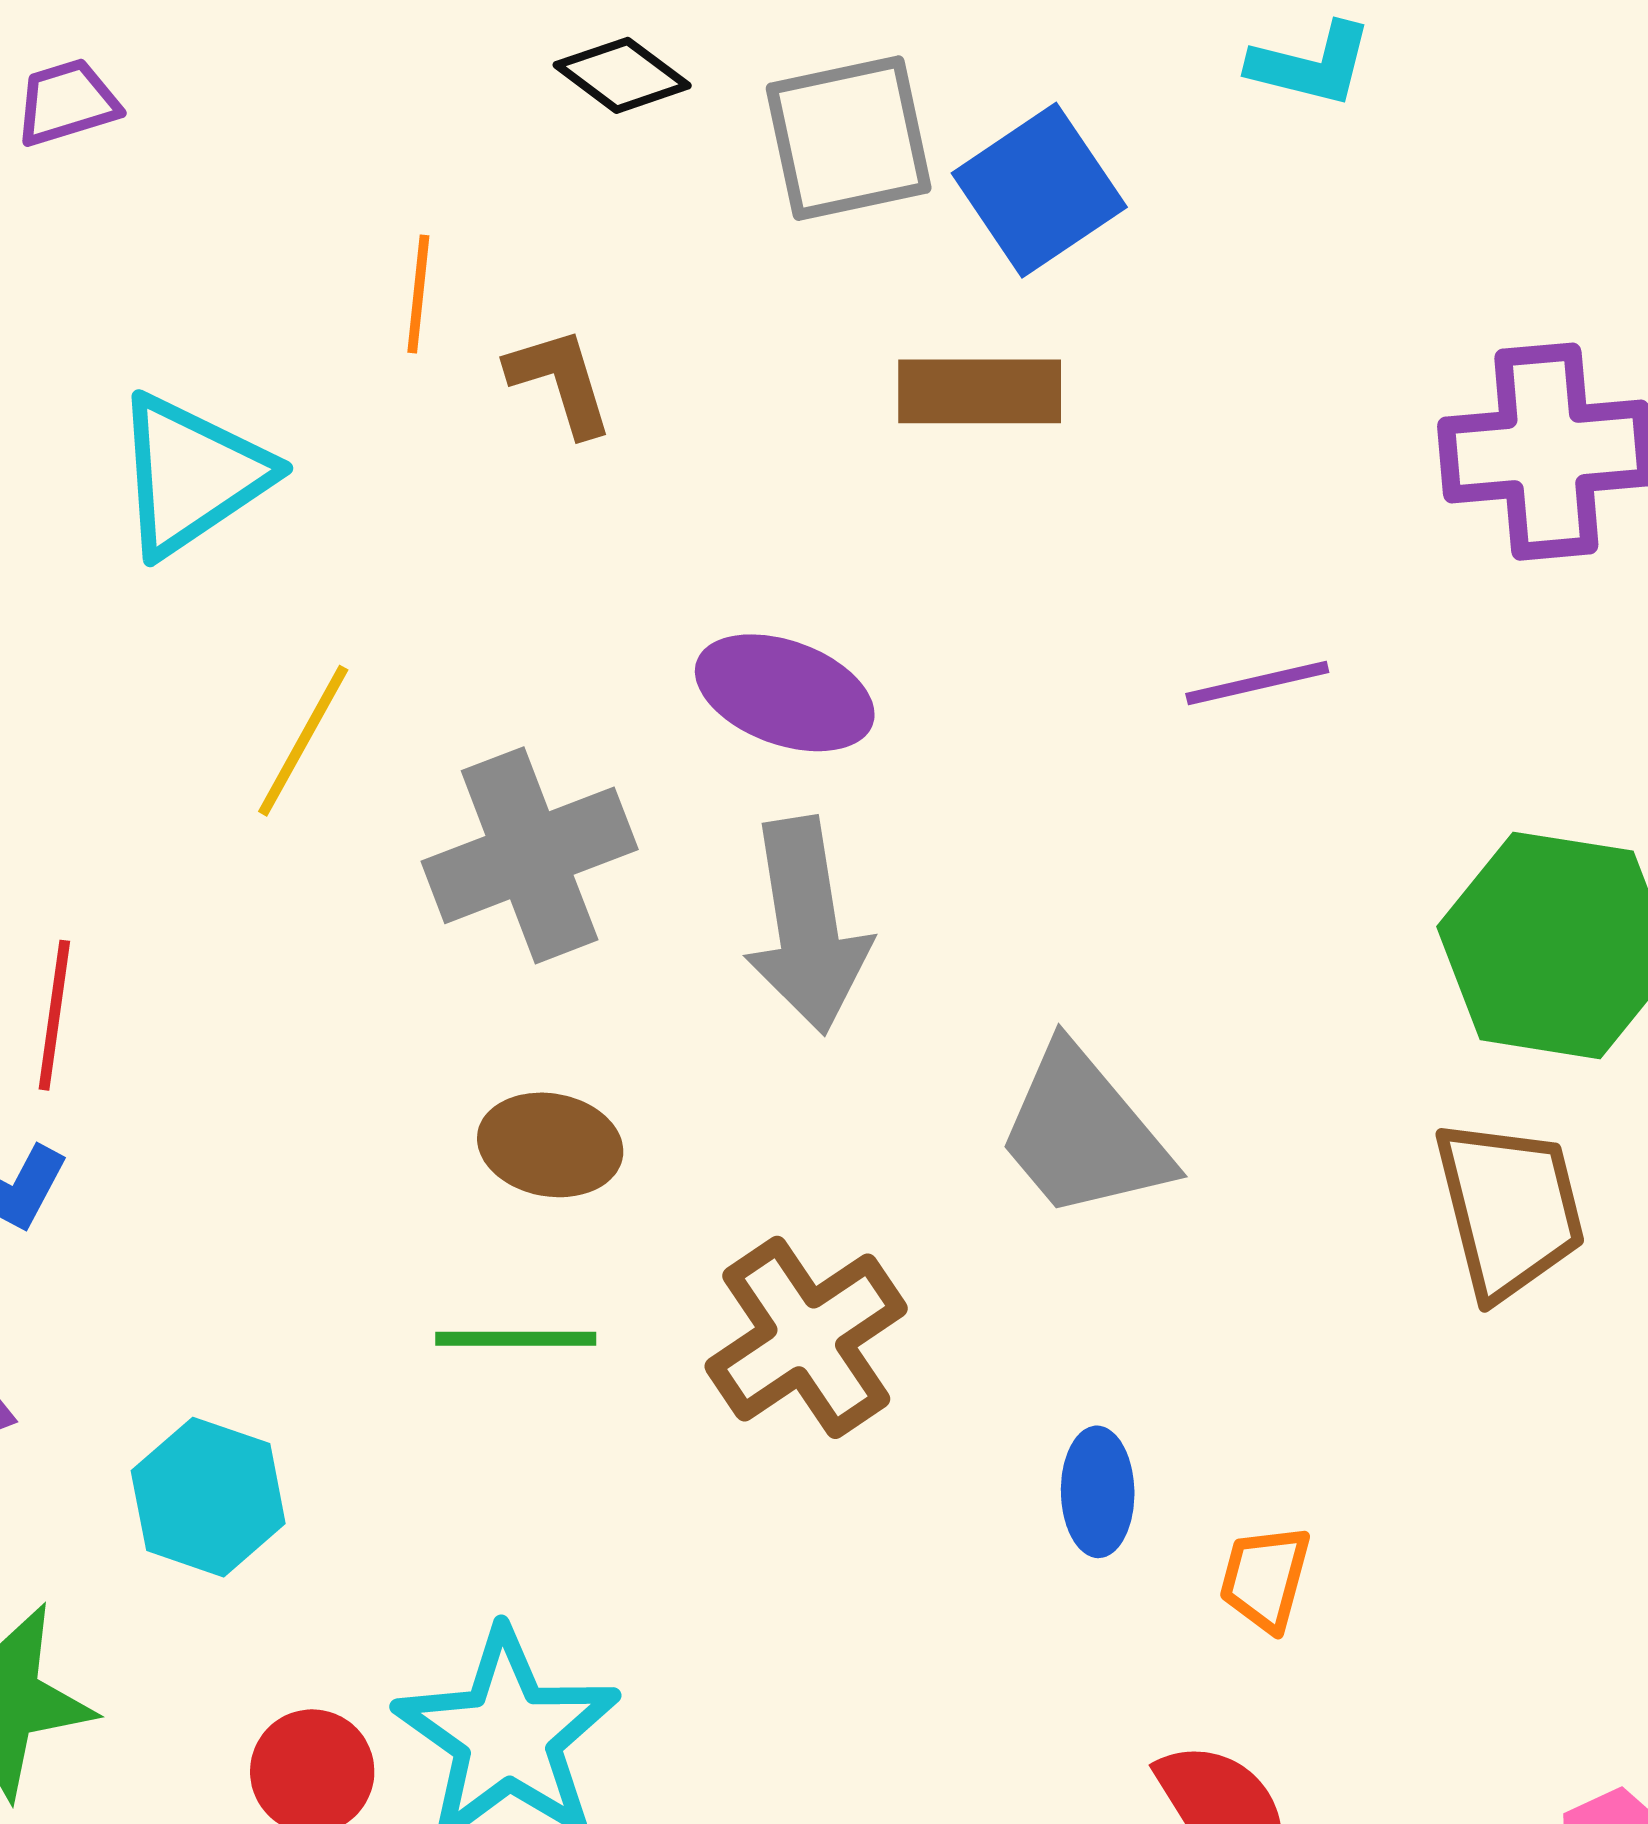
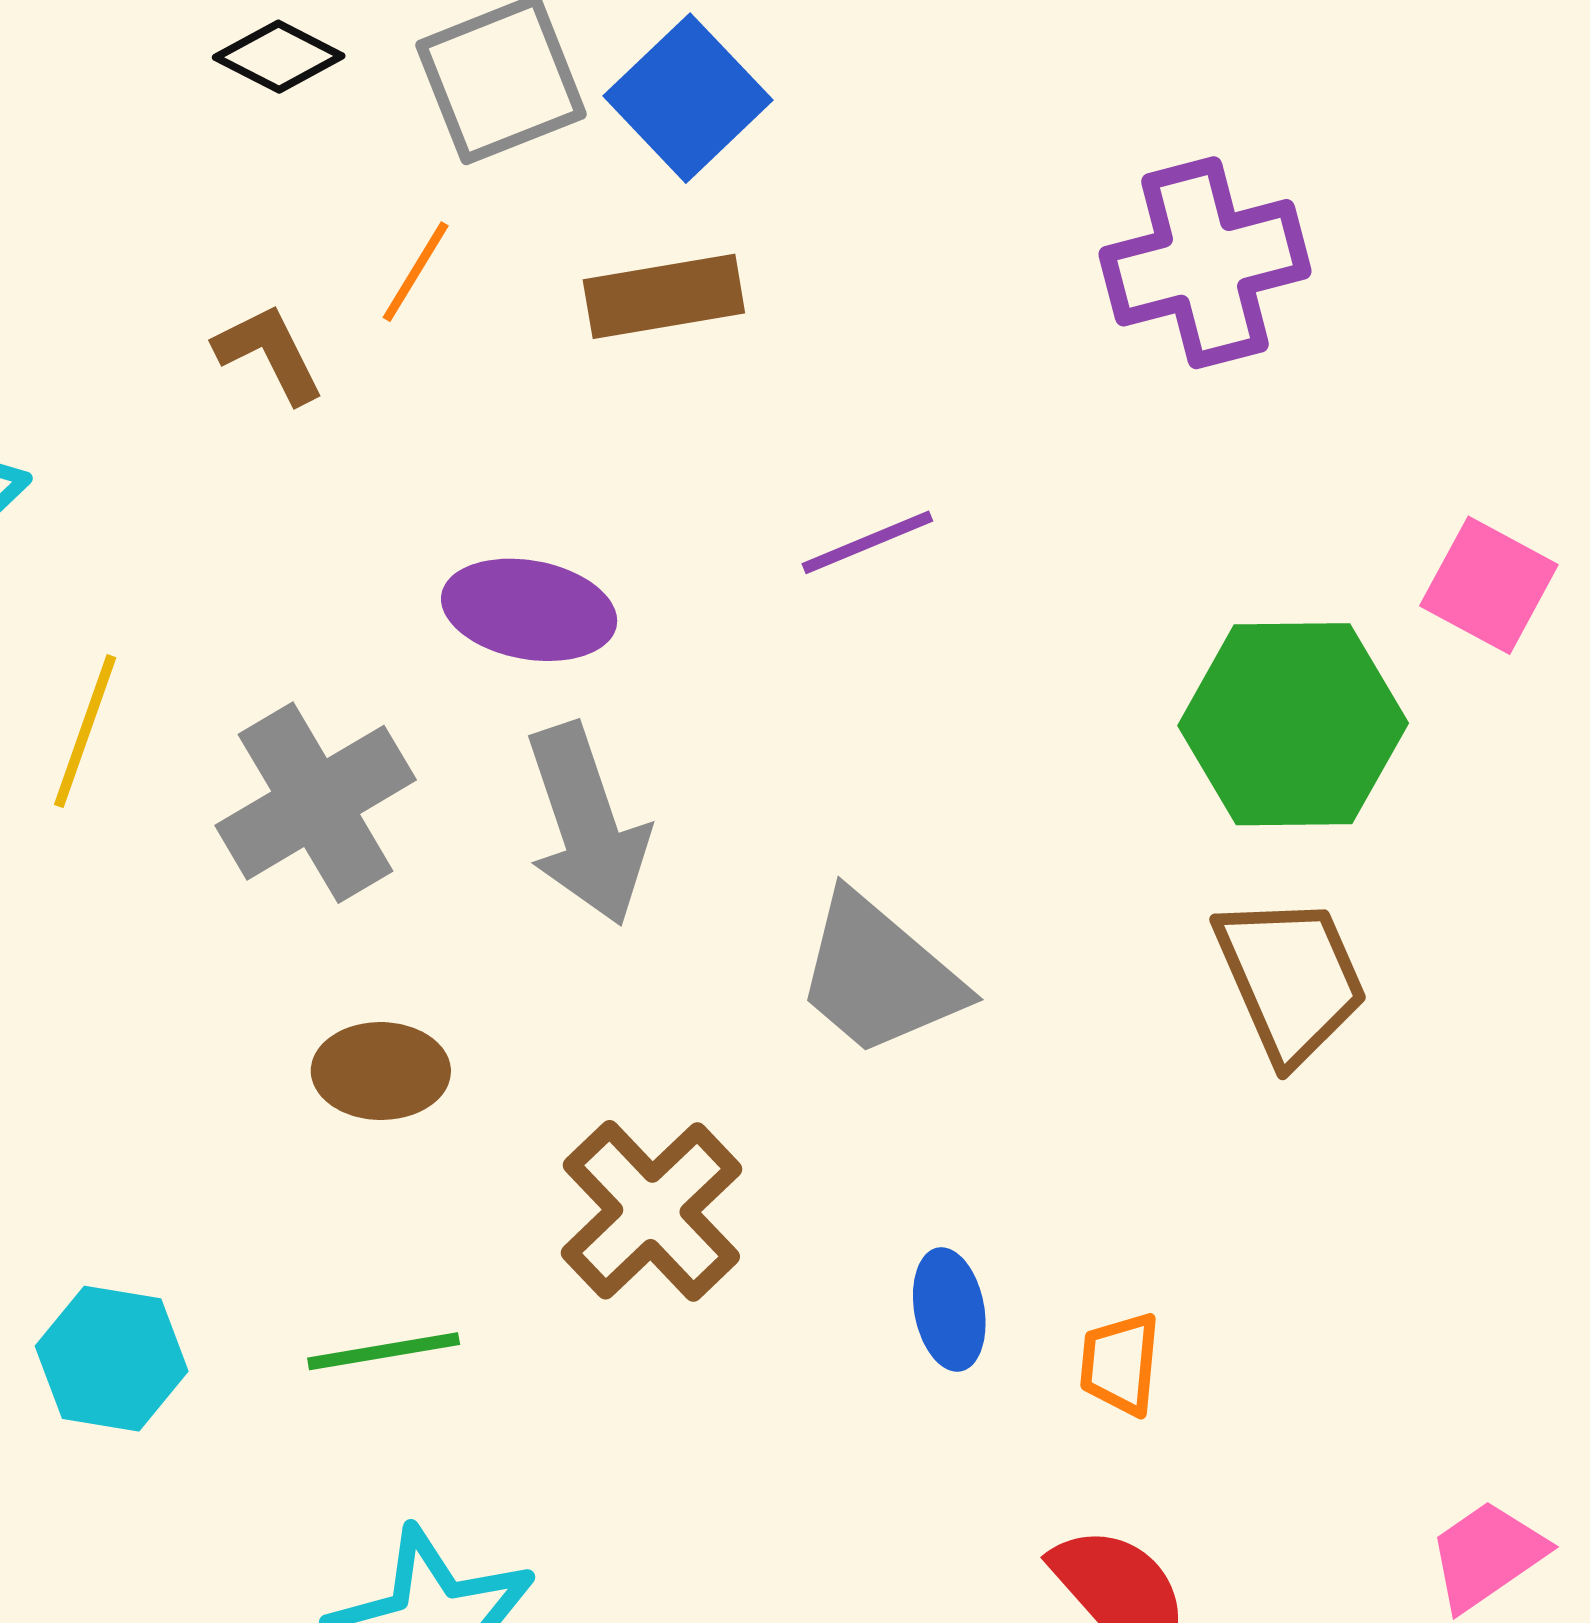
orange line: (418, 294) -> (416, 272), moved, turned 35
purple line: (1257, 683) -> (867, 542), moved
green line: (516, 1339) -> (384, 1351), moved
cyan hexagon: (208, 1497) -> (112, 1359), moved

